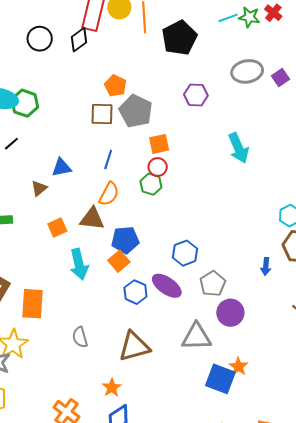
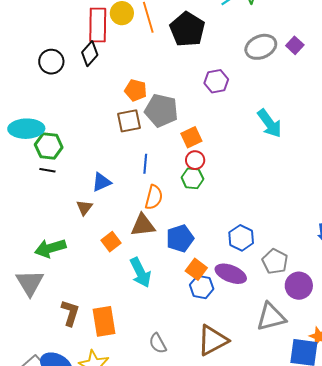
green hexagon: (25, 103) -> (49, 146), moved
black line: (11, 144) -> (47, 170), turned 63
orange square: (119, 261) -> (196, 269), moved

